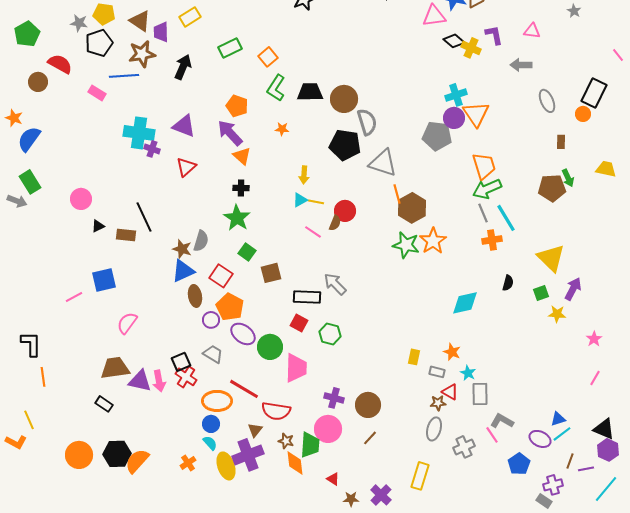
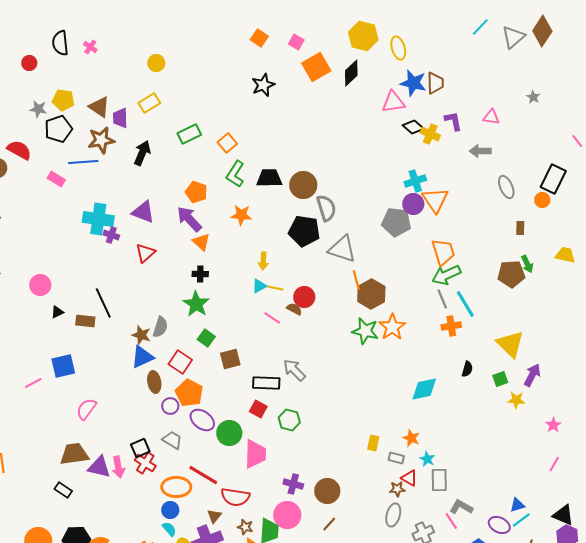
orange star: (282, 129) -> (241, 215), size x1.5
brown semicircle: (335, 223) -> (294, 309), turned -84

